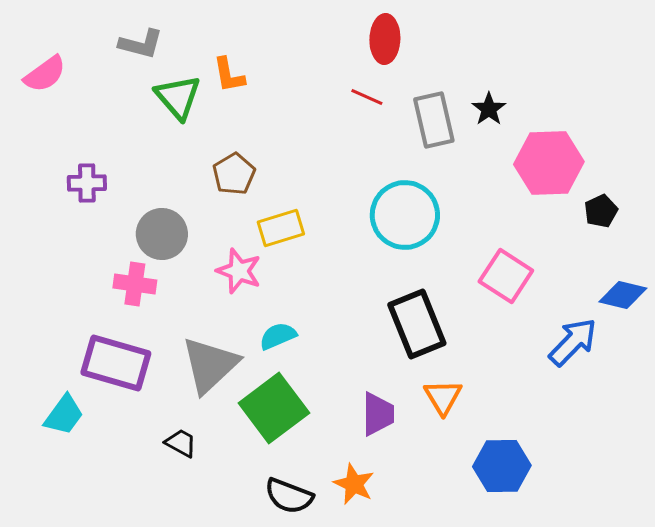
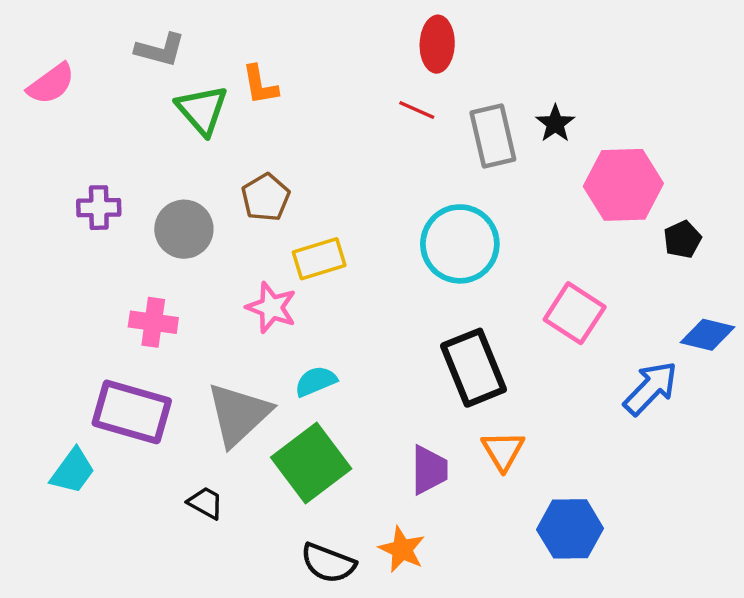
gray circle: (162, 234) -> (184, 229), moved

